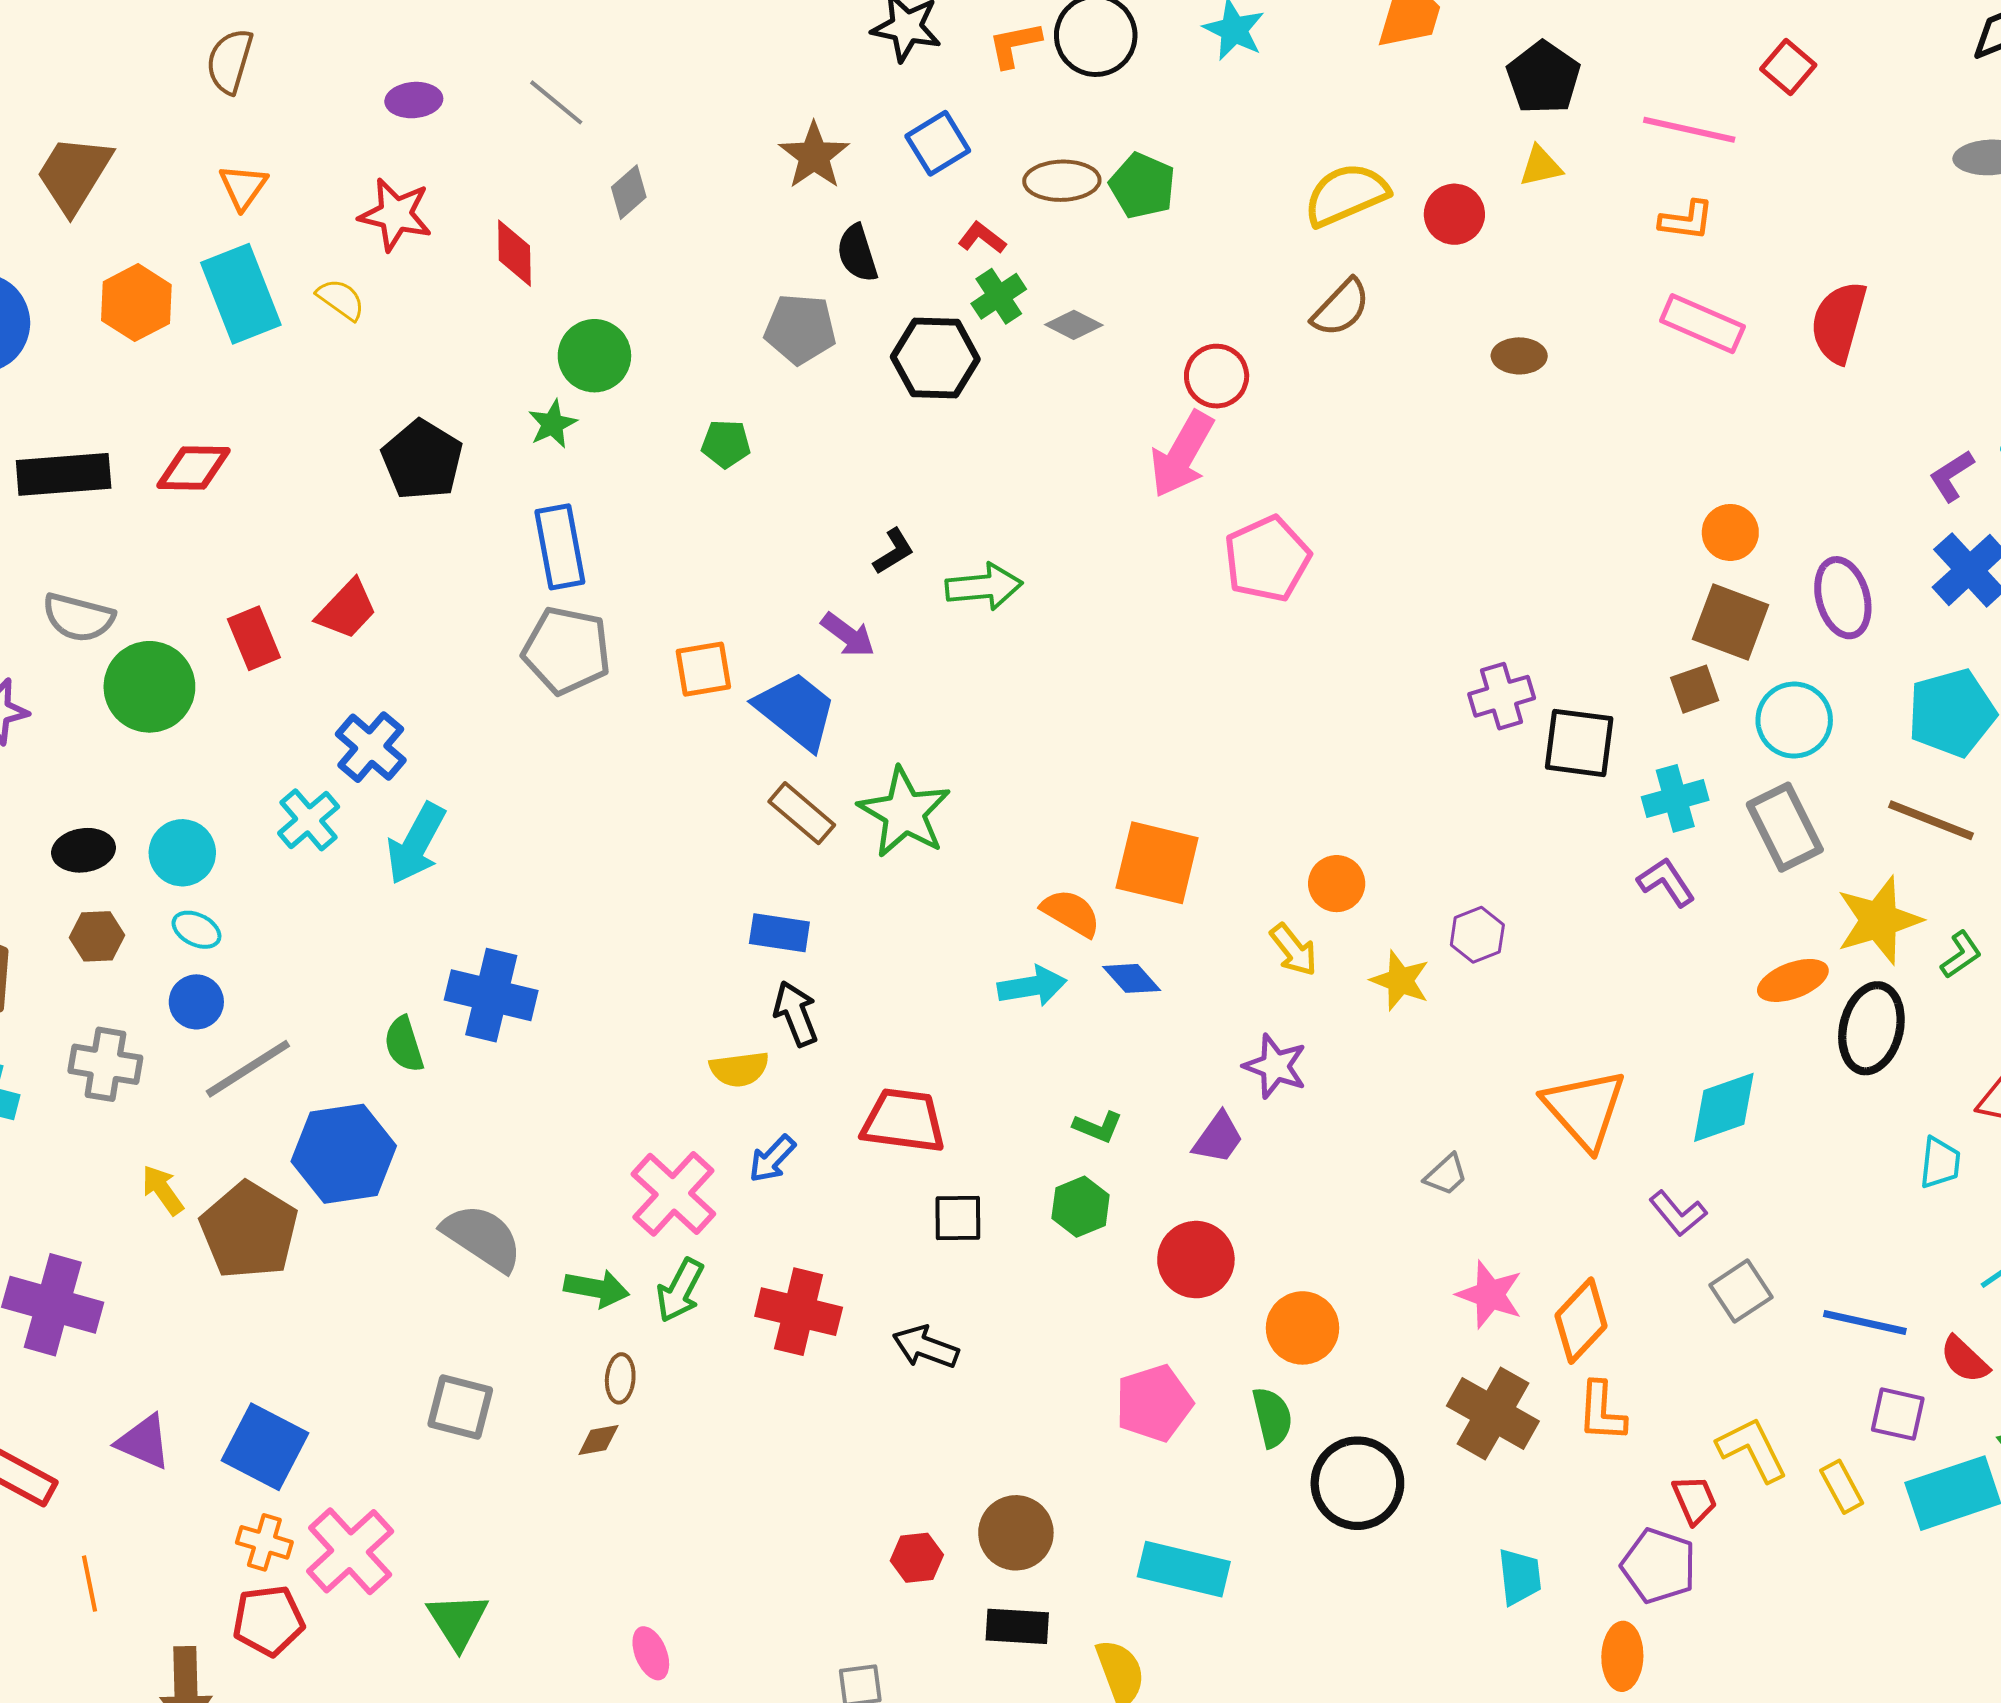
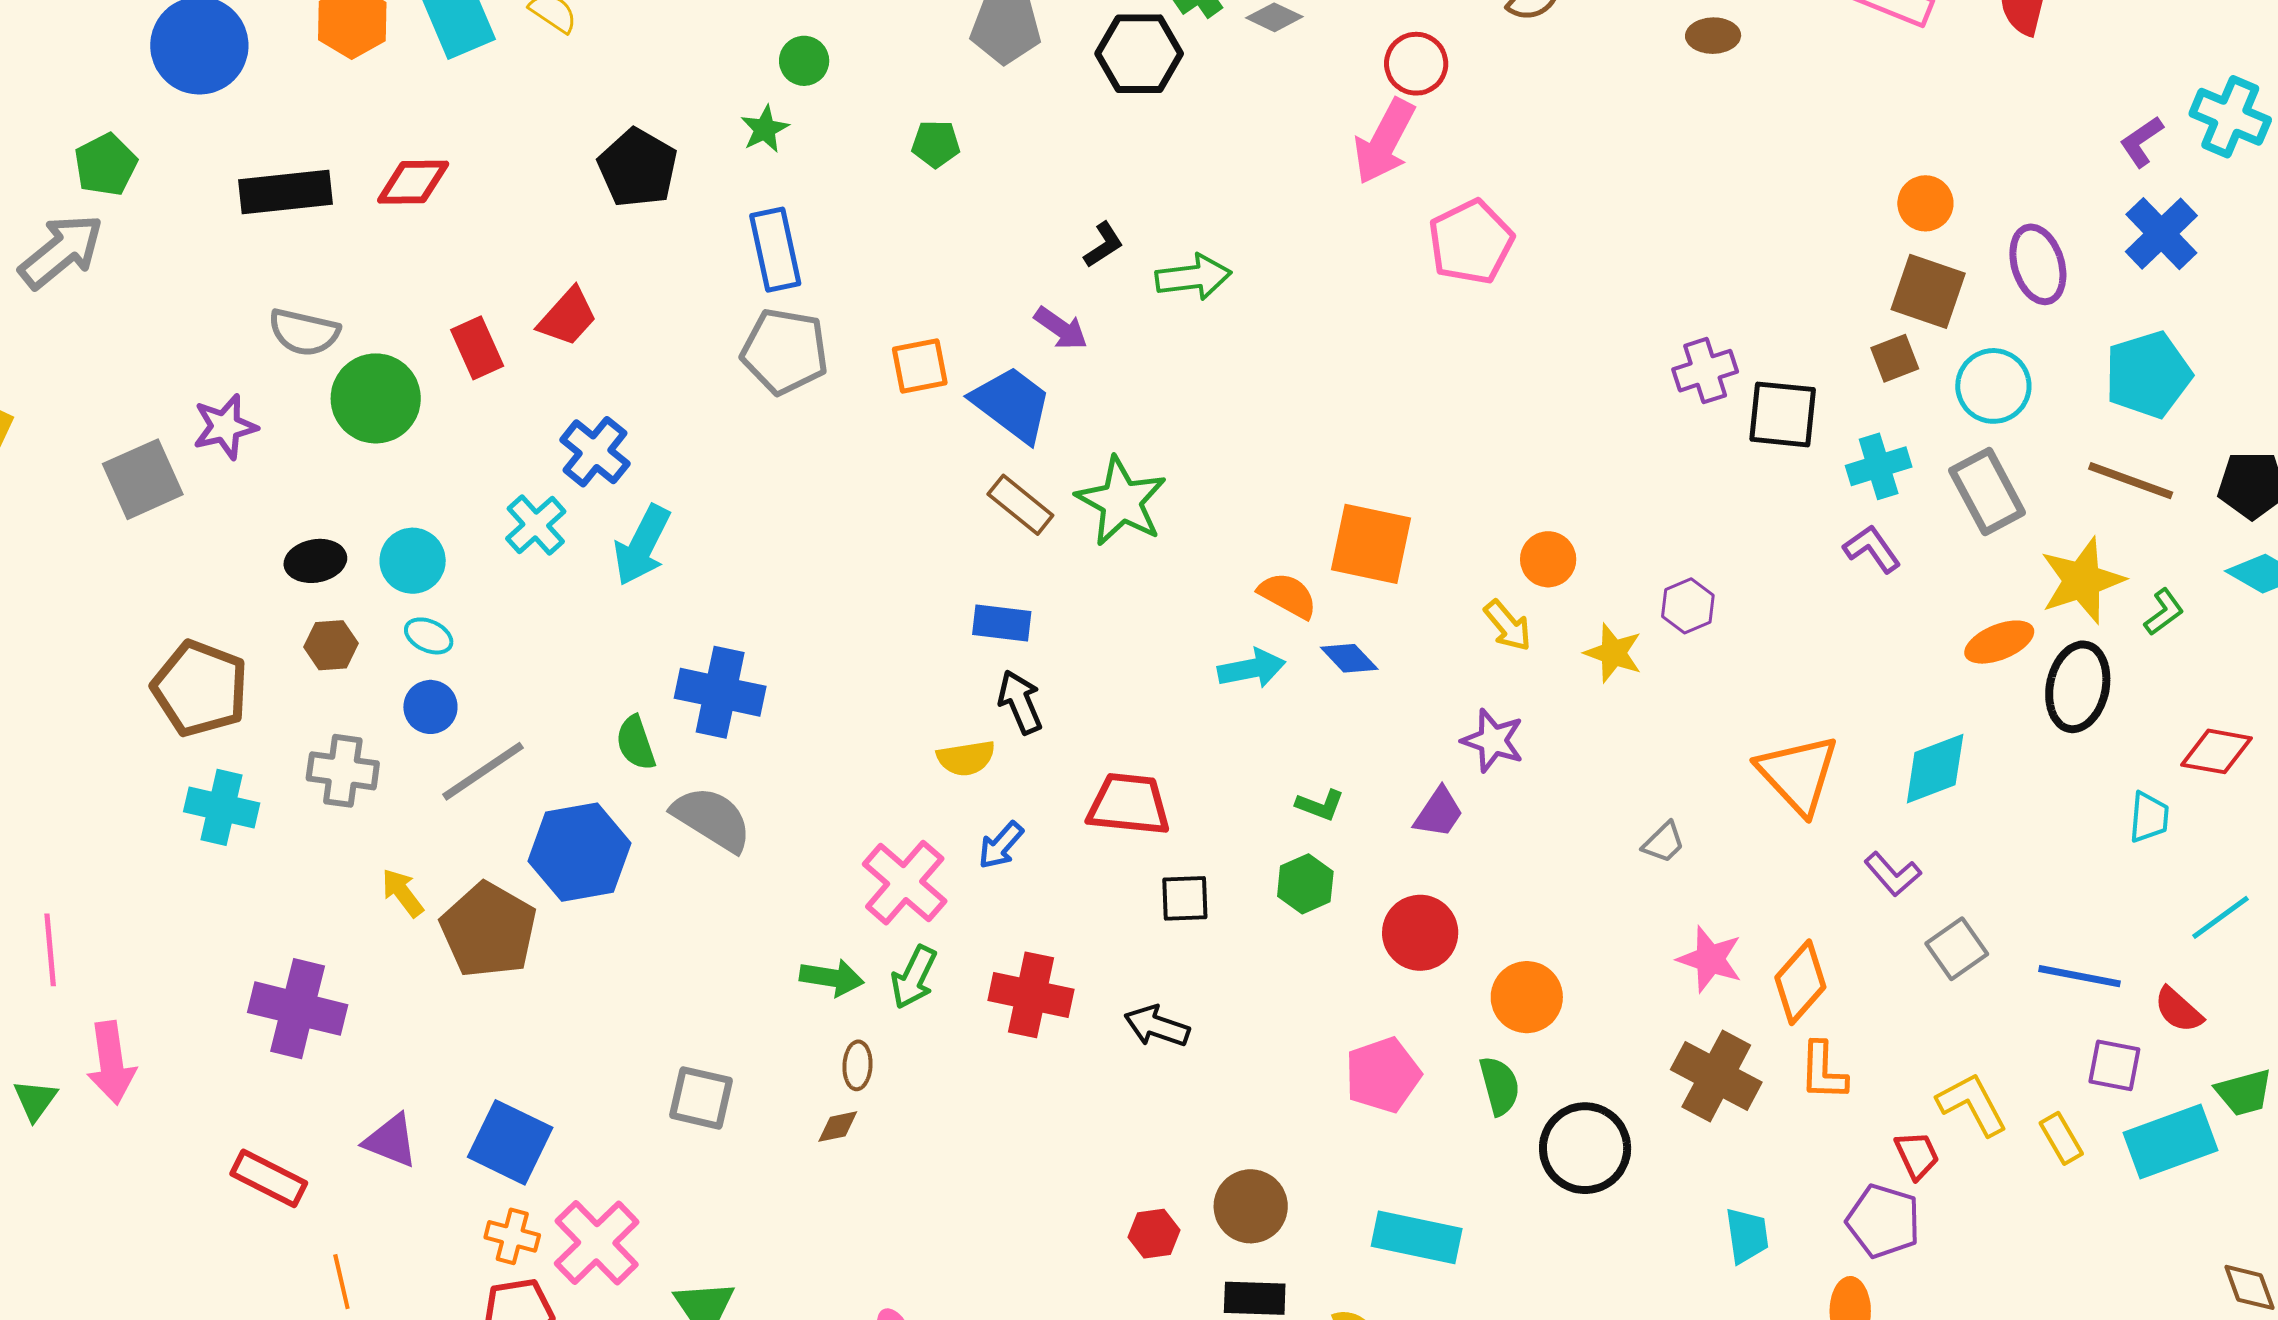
green circle: (594, 356) -> (804, 61), size x0.7
gray semicircle: (482, 1238) -> (712, 819), moved

